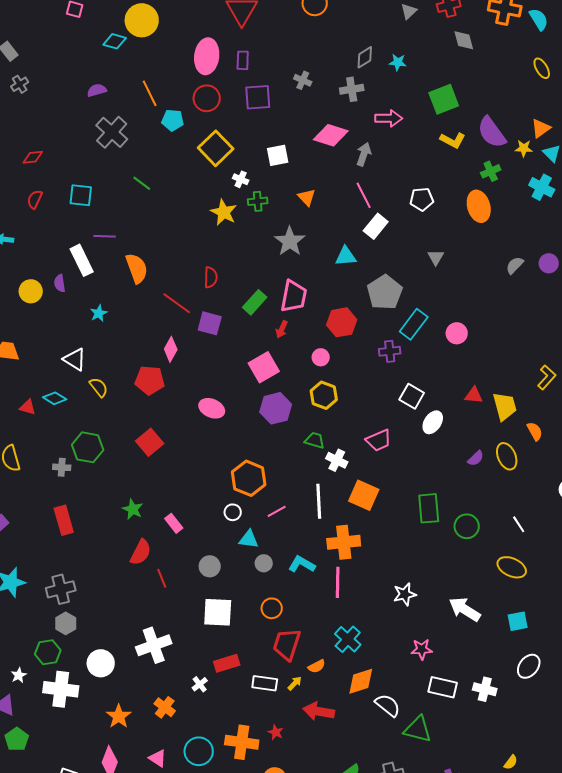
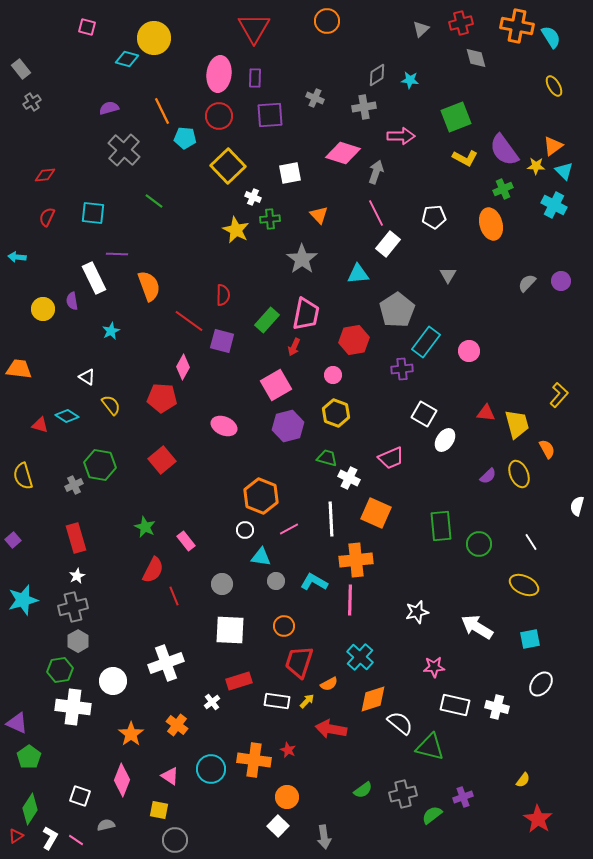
white triangle: (75, 359) -> (87, 377), size x0.7
gray cross: (62, 467) -> (74, 485), turned -30
white star: (19, 675) -> (77, 576), moved

